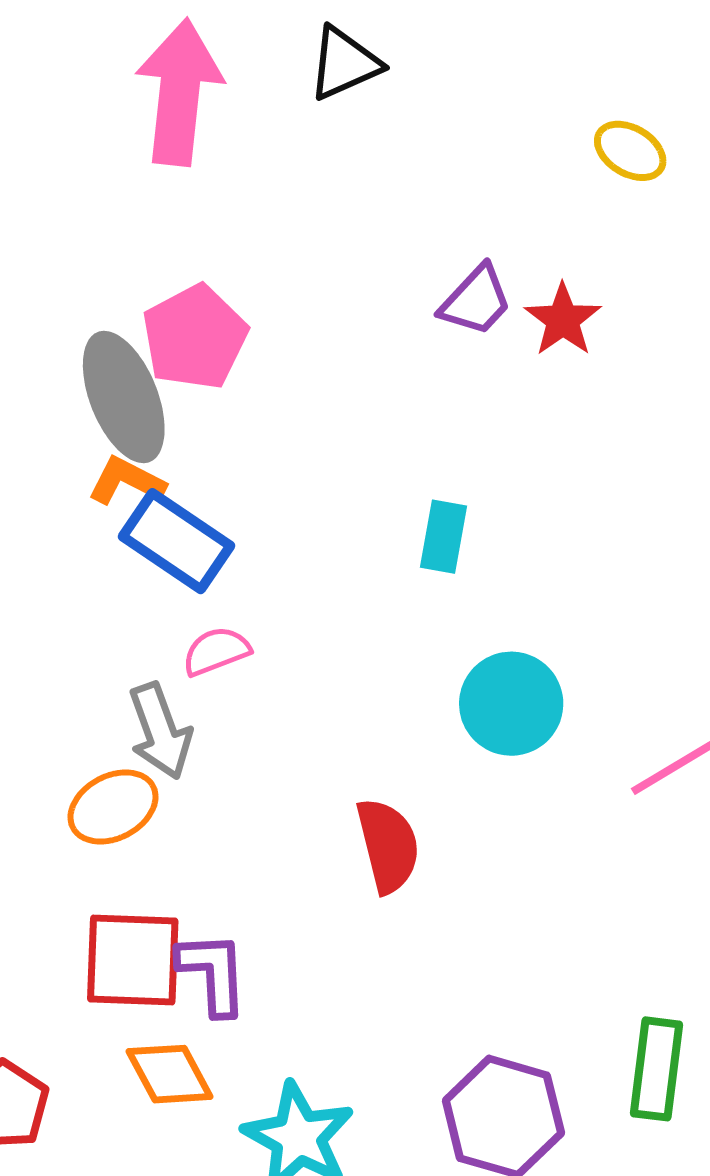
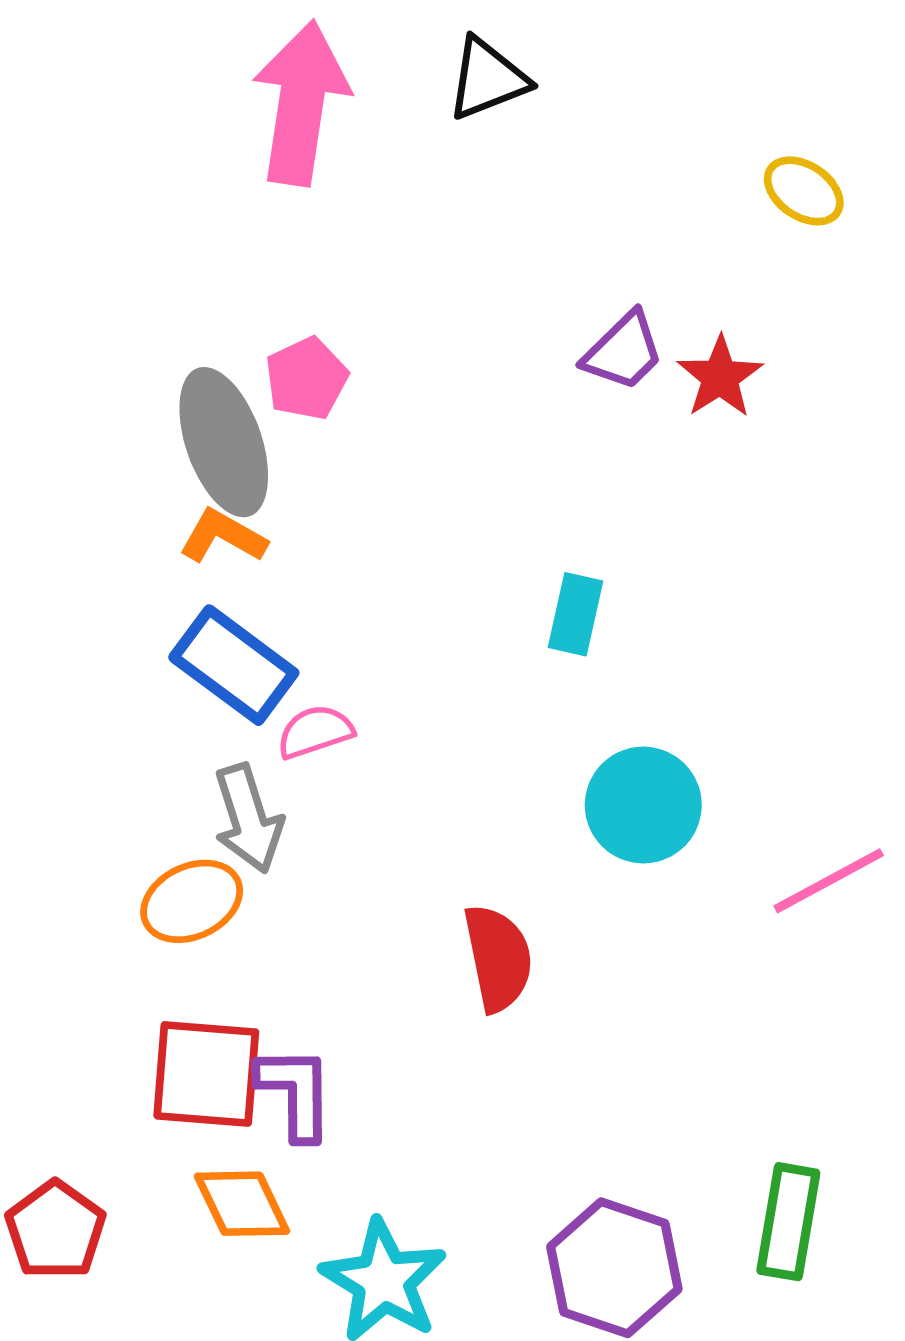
pink pentagon: (195, 337) -> (306, 378), size x0.7
blue rectangle: (176, 541) -> (234, 665), moved

